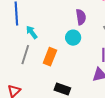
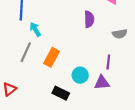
cyan circle: (73, 38) -> (80, 75), moved

